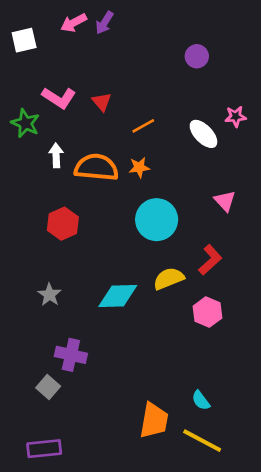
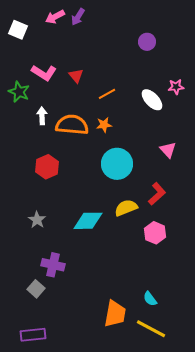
white square: (24, 40) -> (18, 30), turned 36

